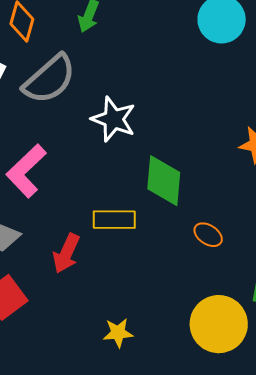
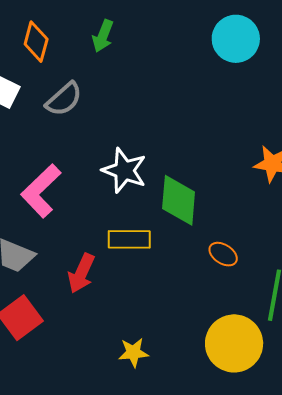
gray semicircle: (49, 79) -> (64, 99), size x0.7
white star: (114, 119) -> (124, 170), moved

